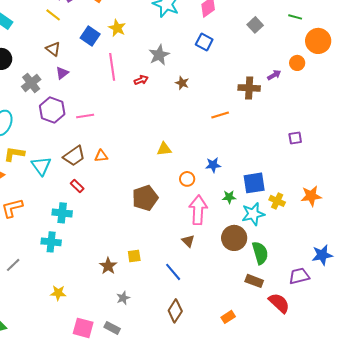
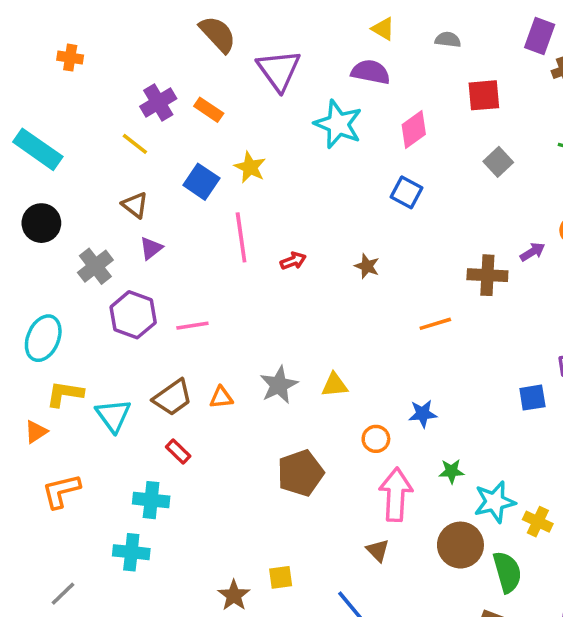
gray star: (159, 55) -> (279, 385), moved
blue square: (254, 183) -> (532, 398), moved, size x0.7
yellow cross: (277, 201) -> (538, 522), moved

